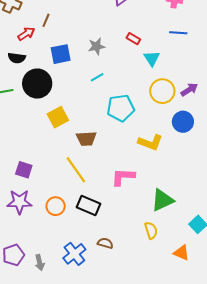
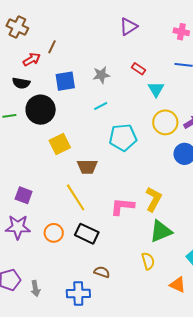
yellow L-shape: (150, 142) -> (154, 199), moved, turned -85
blue cross: (74, 254) -> (78, 293), moved, turned 35

